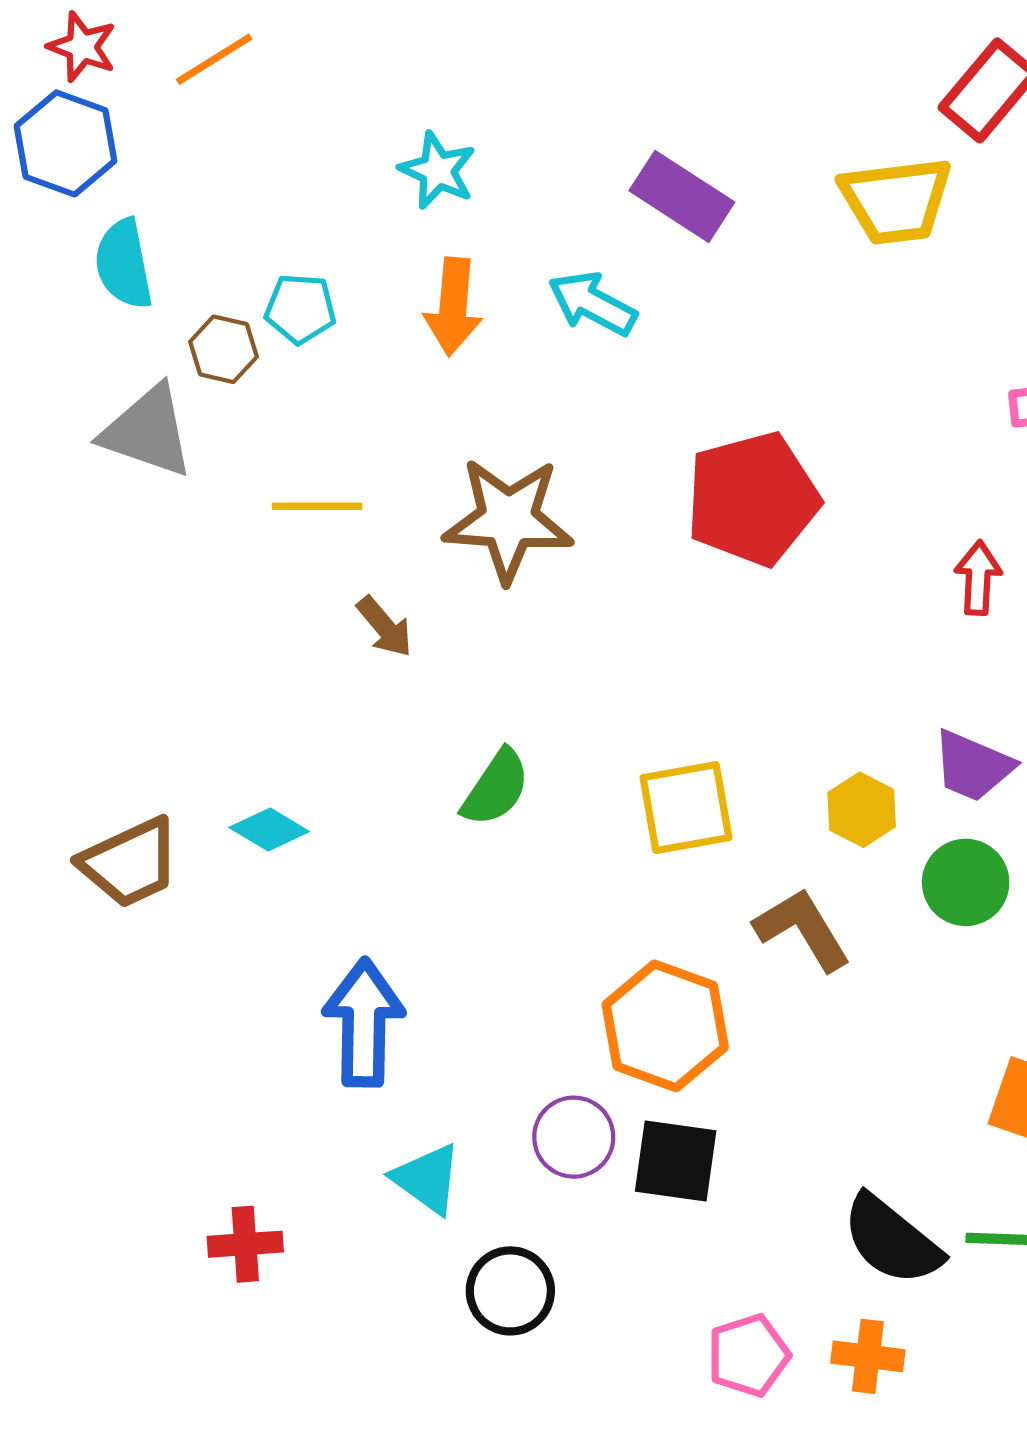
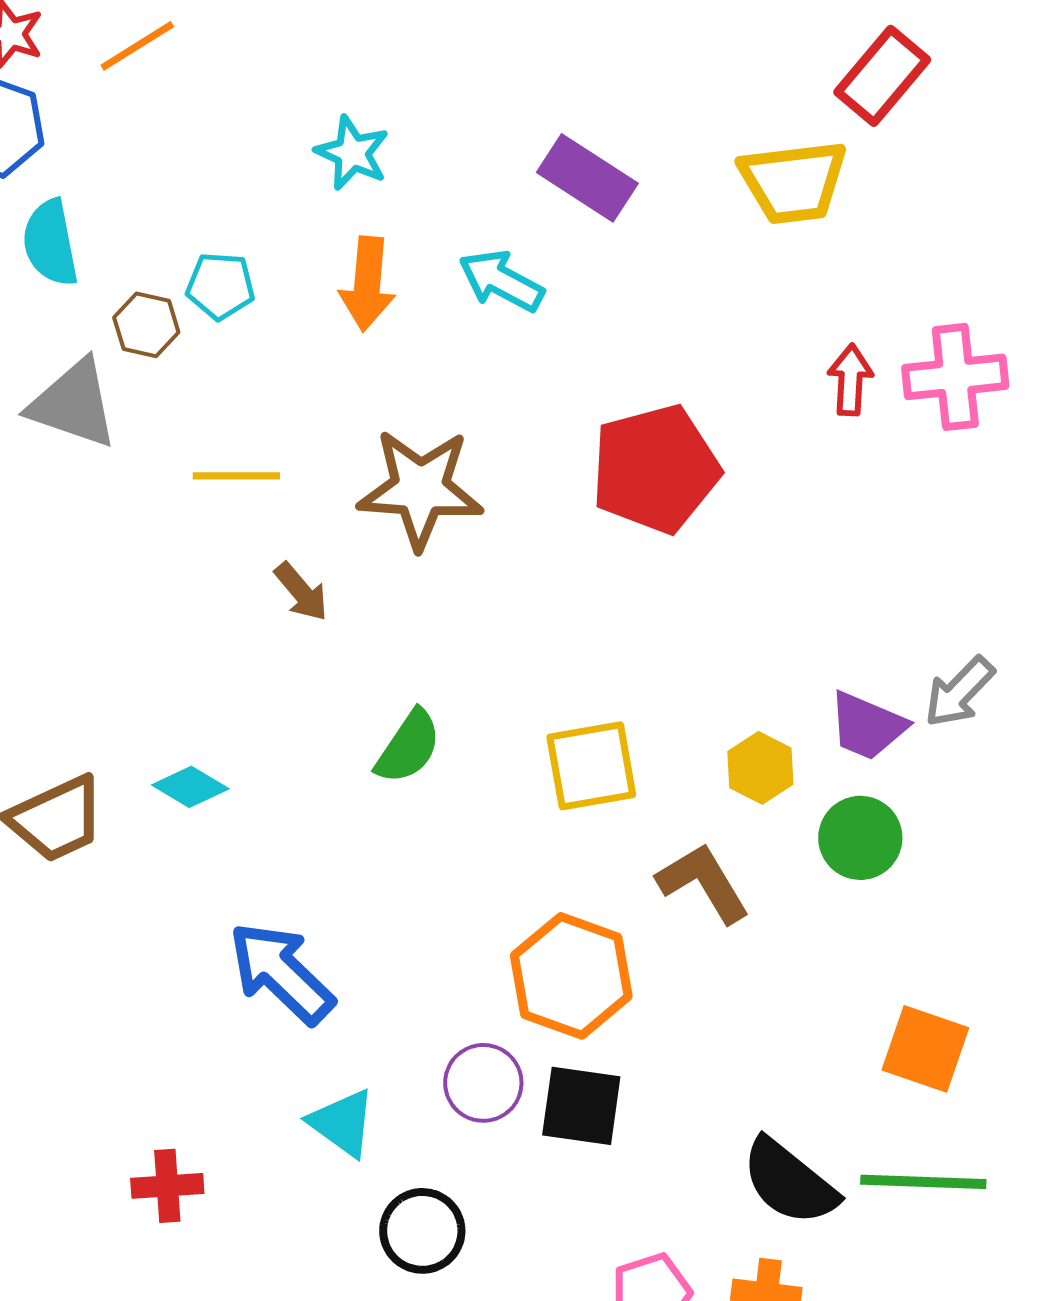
red arrow: (978, 578) -> (850, 380), moved
blue arrow: (364, 1023) -> (281, 973), turned -47

